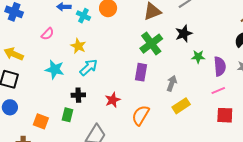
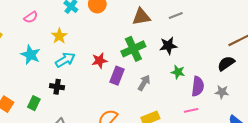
gray arrow: (172, 83) -> (144, 83), moved
black cross: (78, 95) -> (57, 87), moved
red star: (113, 100) -> (99, 61), moved

